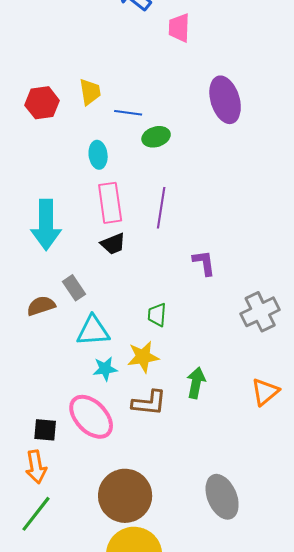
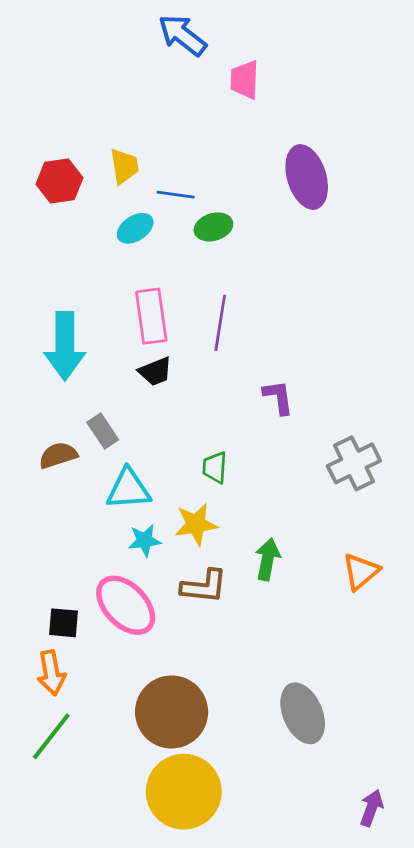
cyan ellipse: (98, 155) -> (135, 228), moved, turned 64

